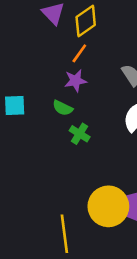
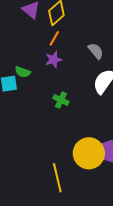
green semicircle: (63, 108) -> (23, 72), moved

